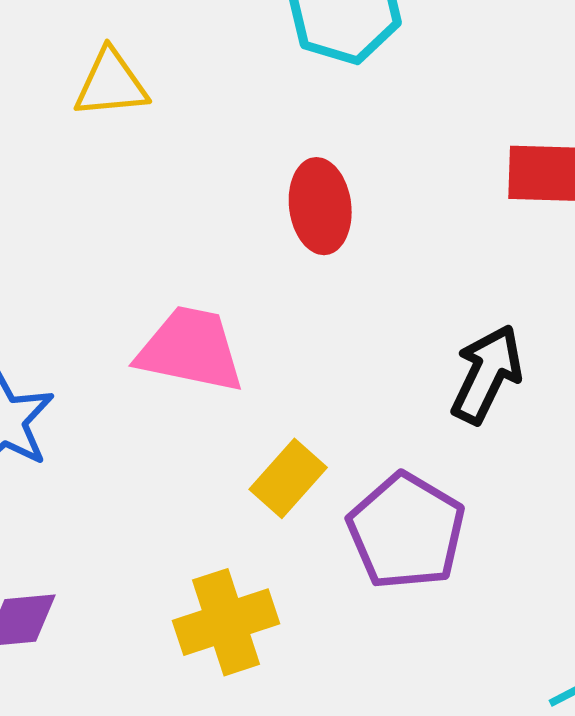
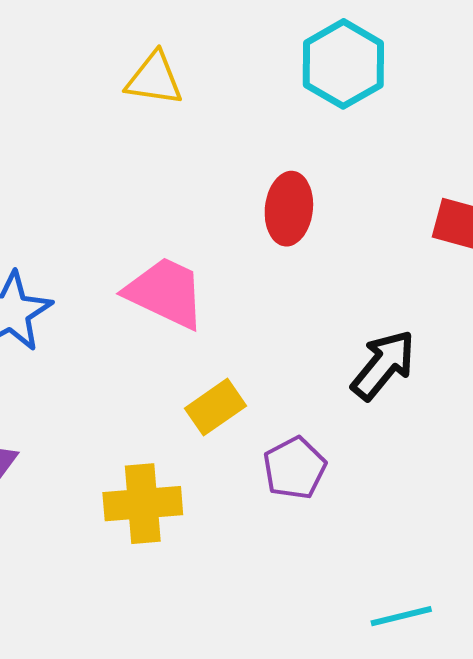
purple pentagon: (406, 531) -> (295, 468), size x0.7

